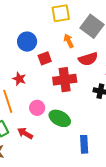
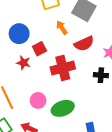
red star: (19, 79) -> (24, 63), moved
green ellipse: (60, 118) -> (63, 108), turned -40

